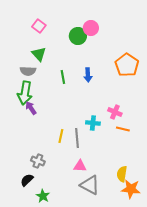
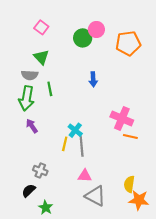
orange pentagon: (127, 65) -> (128, 43), moved, turned 30
green line: (63, 77) -> (50, 89), moved
purple arrow: (31, 108) -> (32, 126), moved
pink cross: (115, 112) -> (122, 119), size x1.5
cyan cross: (93, 123) -> (75, 130), moved, turned 32

